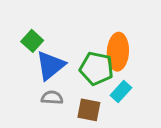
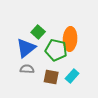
green square: (32, 41) -> (38, 32), moved
cyan rectangle: (121, 91) -> (72, 76), moved

